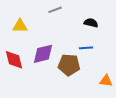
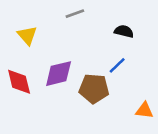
yellow triangle: (20, 26) -> (27, 35), turned 49
blue line: (86, 48) -> (117, 65), turned -40

